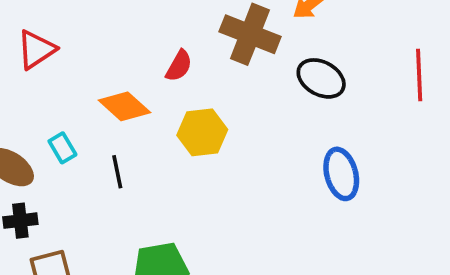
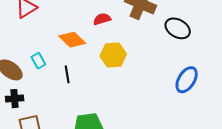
red semicircle: (179, 66) -> (102, 19), turned -138
blue ellipse: (341, 174) -> (187, 80), turned 44

